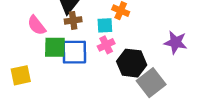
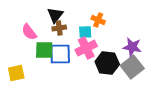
purple star: (176, 42) -> (132, 47), moved
pink cross: (106, 45) -> (86, 48), size x1.5
gray square: (151, 83) -> (132, 67), moved

